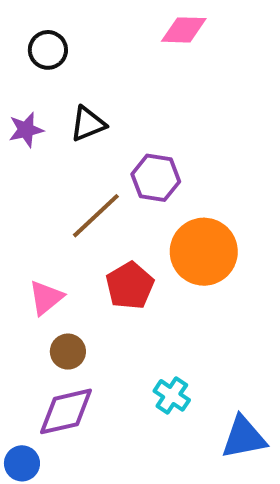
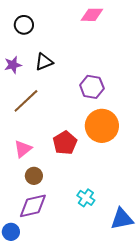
purple hexagon: (156, 178) -> (92, 87), moved
brown line: (96, 216) -> (26, 101), moved

